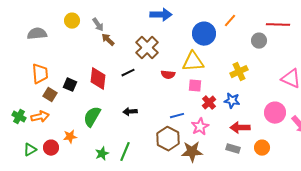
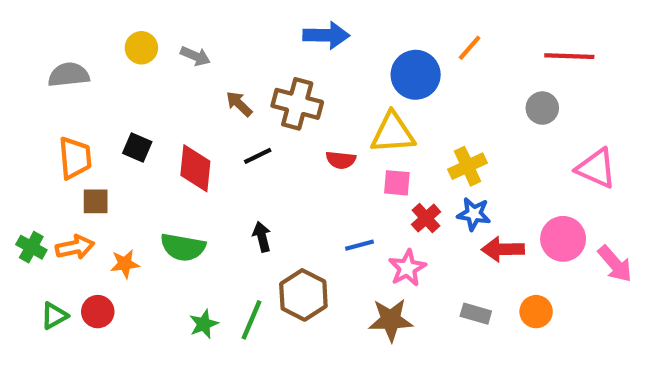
gray arrow: (98, 25) -> (195, 56), turned -32
brown arrow: (108, 40) -> (239, 104), moved
gray circle: (259, 41) -> (542, 108), moved
brown cross: (147, 48) -> (297, 104), turned -30
yellow cross: (239, 72) -> (468, 166), moved
black square: (70, 85) -> (137, 147), moved
brown square: (50, 95) -> (96, 201), turned -32
black arrow: (130, 112) -> (262, 237), turned 80
green semicircle: (92, 117) -> (183, 247), turned -110
red arrow: (240, 128) -> (503, 249), moved
orange star: (70, 137) -> (125, 264), moved
brown hexagon: (168, 139) -> (303, 295), moved

